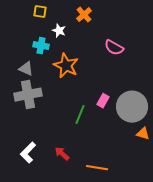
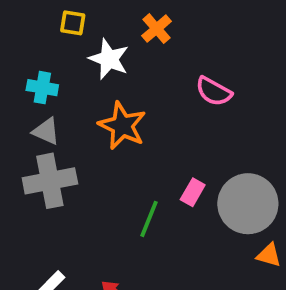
white star: (59, 31) -> (109, 59), size x1.5
cyan cross: (41, 46) -> (42, 88), moved

